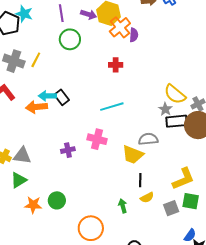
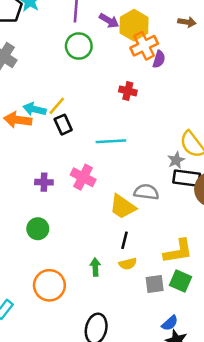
yellow line: (36, 60) -> (57, 106), moved
black rectangle: (62, 97) -> (63, 125), moved
green circle: (57, 200) -> (38, 229), moved

